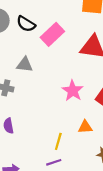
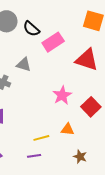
yellow line: (58, 141) -> (41, 138), turned 49

